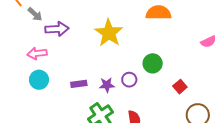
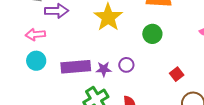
green circle: (153, 63) -> (152, 34), moved
purple rectangle: (79, 84) -> (76, 67), size x1.8

